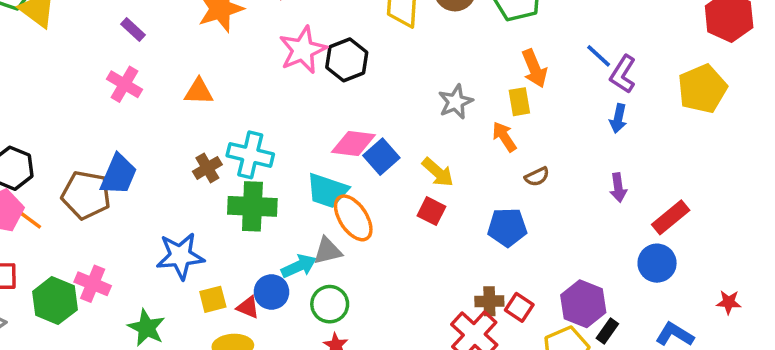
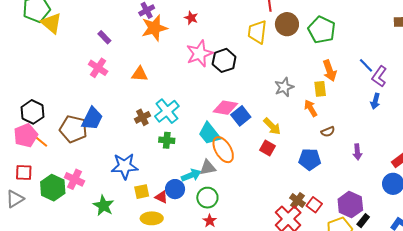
cyan cross: (250, 155) -> (167, 111), turned 35
purple arrow: (618, 188) -> (357, 152), moved
cyan trapezoid: (327, 191) -> (209, 134), turned 30
green cross: (252, 206) -> (167, 140), size x0.6
brown cross: (489, 301) -> (297, 200), turned 35

